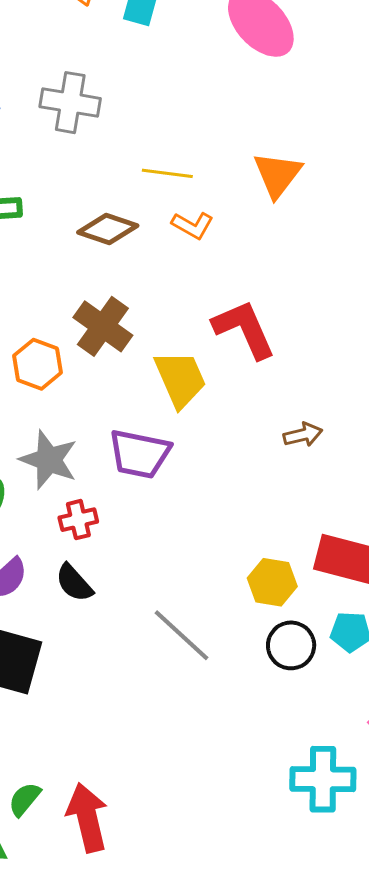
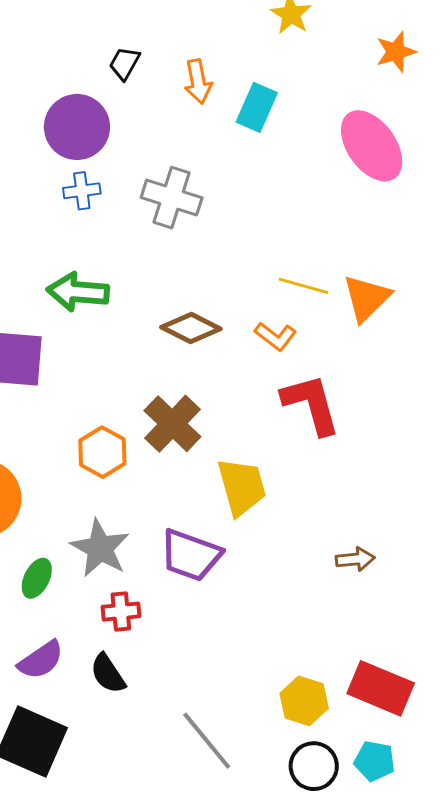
yellow line: (167, 173) -> (304, 286), moved
red L-shape: (244, 329) -> (311, 404), moved

